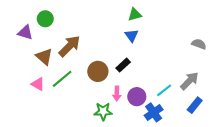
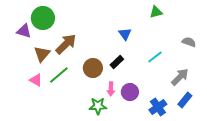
green triangle: (135, 15) -> (156, 12), moved
green circle: (45, 19) -> (43, 18), size x1.5
brown triangle: (44, 57) -> (42, 54), turned 30
cyan line: (164, 90) -> (155, 57), moved
blue cross: (154, 112) -> (158, 107), moved

